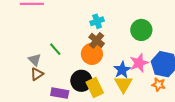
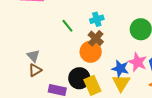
green line: (55, 49) -> (67, 26), moved
pink star: (139, 63) -> (138, 62), turned -30
blue star: (122, 70) -> (120, 69), turned -30

